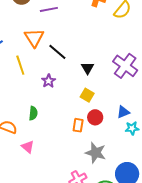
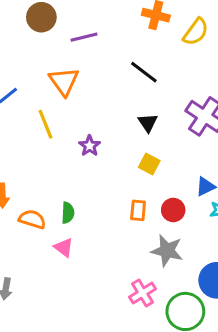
black line: (57, 52) -> (144, 72), moved
green semicircle: (33, 113) -> (68, 213), moved
red circle: (95, 117) -> (173, 210), moved

